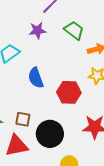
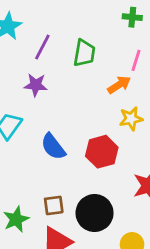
purple star: (37, 30) -> (36, 85), turned 30
green trapezoid: (74, 30) -> (84, 53), moved, turned 80

